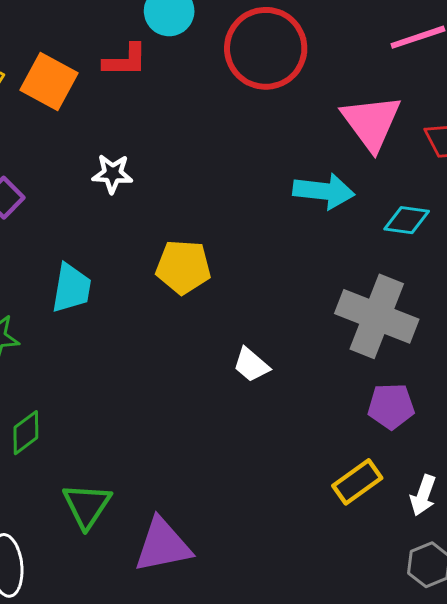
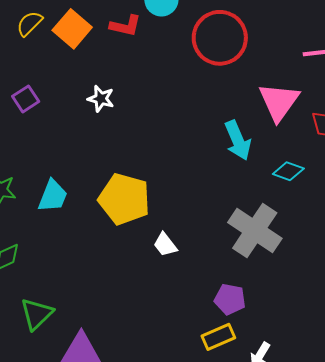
cyan arrow: (324, 191) -> (238, 140), turned 48
yellow pentagon: (183, 267) -> (124, 199), moved, size x1.4
cyan trapezoid: (71, 288) -> (53, 196), moved
purple pentagon: (391, 406) -> (230, 299), moved

